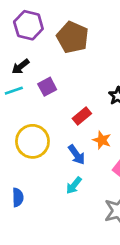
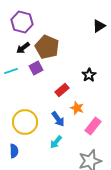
brown pentagon: (73, 37) -> (47, 47), moved
black arrow: (20, 67) -> (23, 48), moved
yellow circle: (32, 141) -> (25, 122), moved

